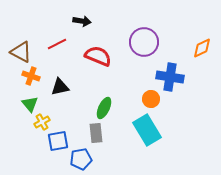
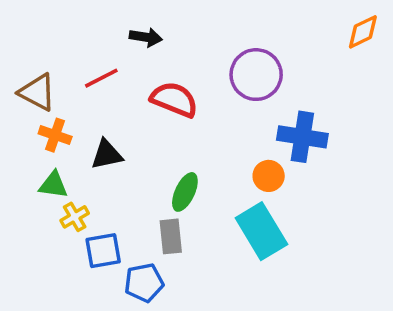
orange diamond: (202, 48) -> (363, 32), moved
green triangle: (30, 104) -> (53, 185), turned -42

